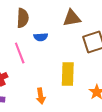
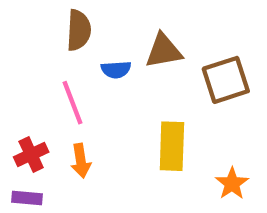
brown triangle: (72, 18) -> (164, 51), moved
orange arrow: (41, 96) -> (81, 161), moved

